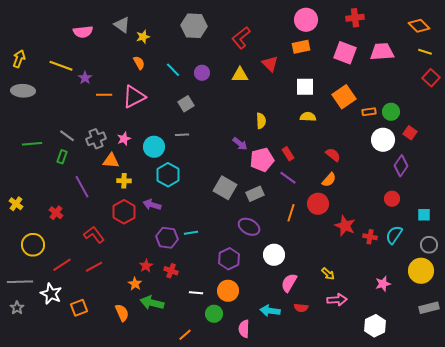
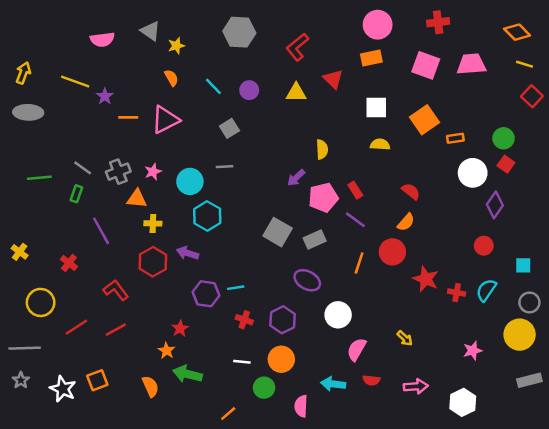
green circle: (391, 112) -> (503, 138), moved
purple arrow: (240, 144) -> (296, 178), turned 98
red cross: (171, 271) -> (244, 320), moved
white star: (51, 294) -> (63, 389), moved
pink arrow: (337, 300) -> (416, 386), moved

